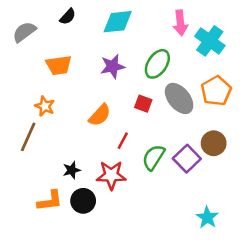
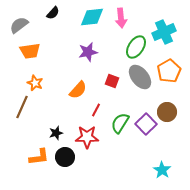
pink arrow: (180, 23) -> (121, 18), moved
cyan cross: (210, 41) -> (164, 32), turned 30
green ellipse: (157, 64) -> (136, 47), moved
orange trapezoid: (59, 65) -> (30, 51), moved

